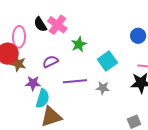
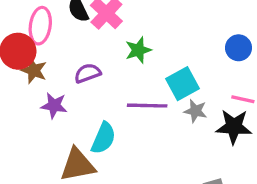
purple line: (75, 81) -> (147, 106), moved
gray star: (103, 88) -> (195, 111), moved
cyan semicircle: (43, 98) -> (103, 138), moved

